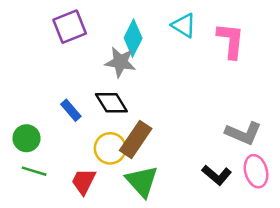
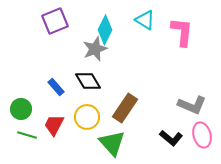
gray star: (120, 62) -> (95, 49), turned -30
brown rectangle: (136, 139) -> (125, 108), moved
red trapezoid: (84, 181) -> (54, 125), moved

